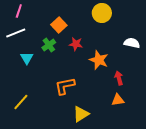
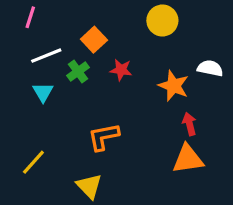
white line: (16, 33) -> (46, 56), moved
orange star: (99, 60) -> (174, 86), moved
orange triangle: (118, 100) -> (188, 159), size x1.5
yellow triangle: (81, 114) -> (89, 186), moved, turned -42

